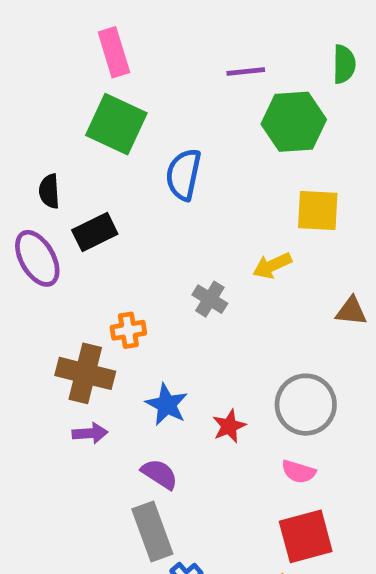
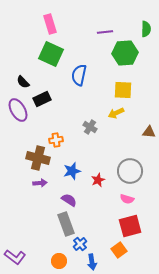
black semicircle: (49, 191) -> (23, 82), turned -40
yellow square: (318, 210) -> (123, 90), moved
blue star: (167, 405) -> (72, 171), turned 30

